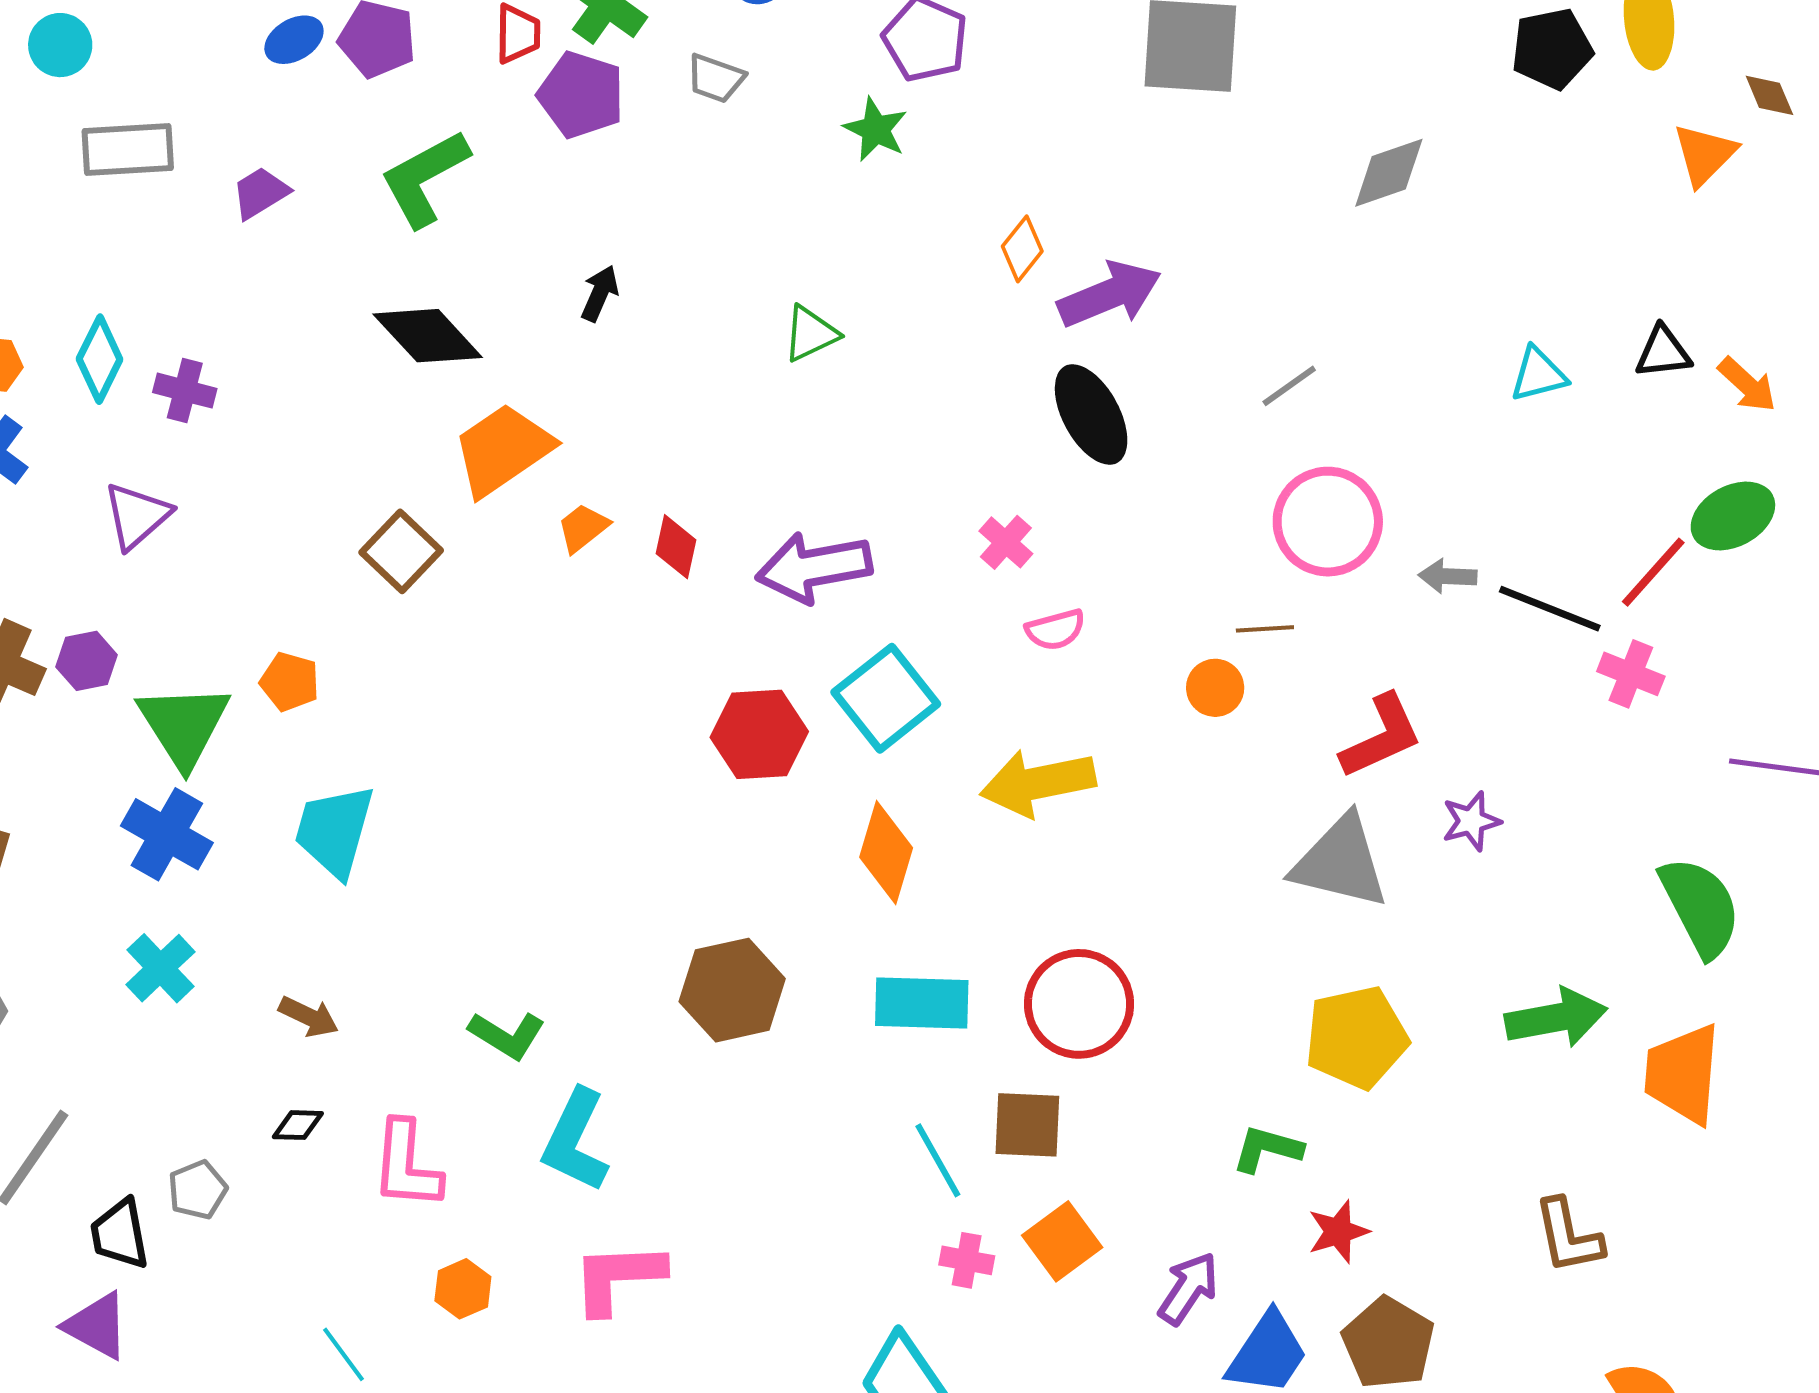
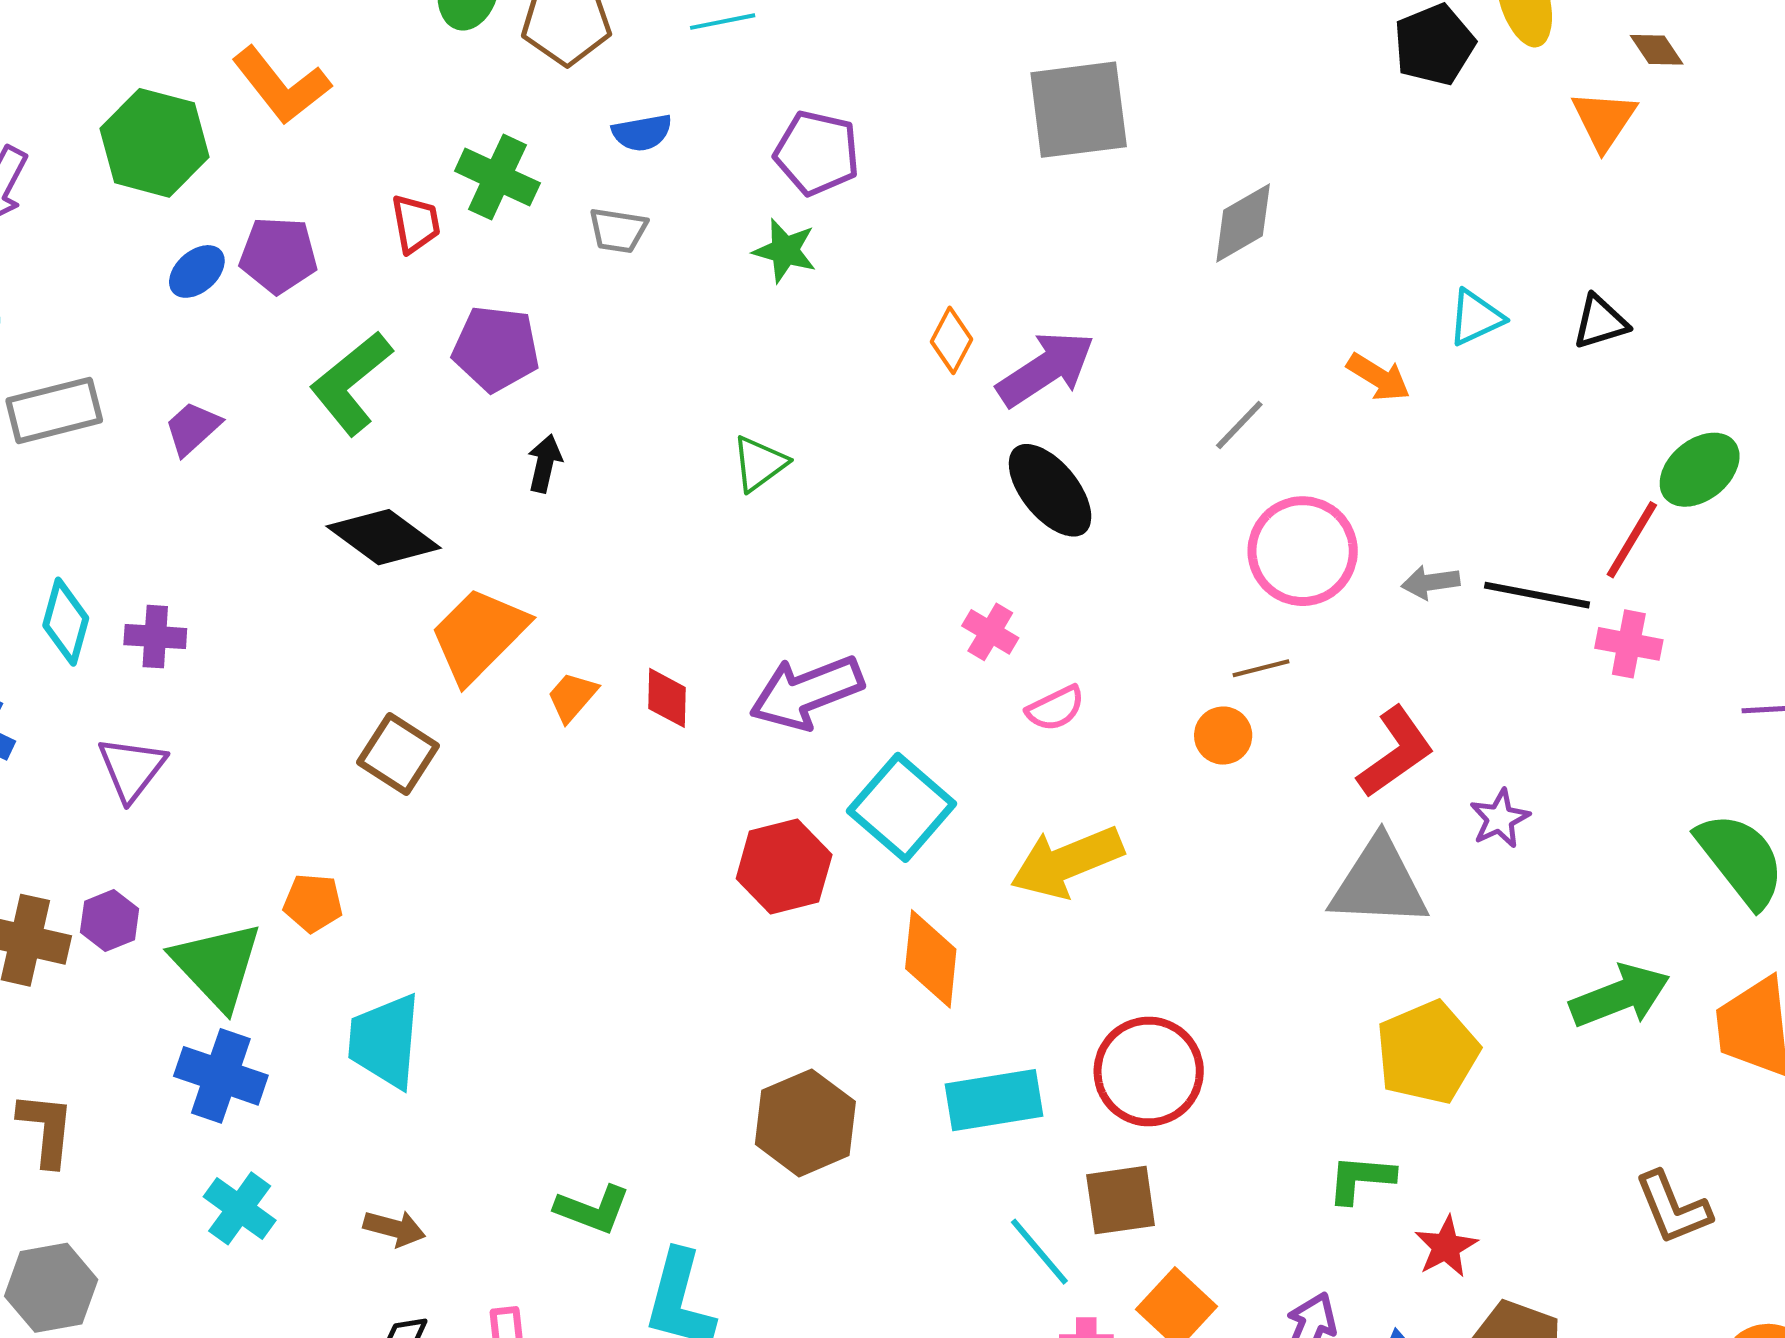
purple pentagon: (581, 95) -> (496, 349), moved
gray diamond: (1389, 173) -> (1243, 223), moved
cyan triangle: (1538, 375) -> (1476, 318), moved
orange arrow: (1747, 385) -> (1378, 377), moved

